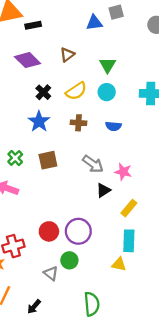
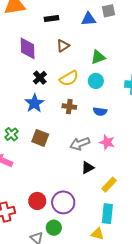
black rectangle: (33, 25) -> (51, 19), moved
purple diamond: (27, 60) -> (28, 48), turned 40
green triangle: (108, 65) -> (98, 57), turned 35
brown square: (48, 160) -> (40, 138), turned 30
gray arrow: (93, 164) -> (80, 144), turned 120
pink star: (123, 172) -> (107, 142), moved

